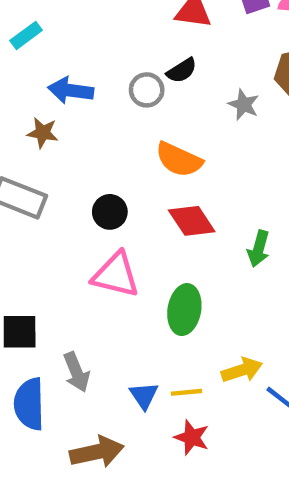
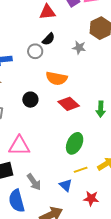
black circle: (110, 212) -> (30, 100), moved
pink triangle: (116, 275) -> (19, 146), moved
green ellipse: (184, 310) -> (75, 143), turned 30
yellow line: (186, 392) -> (81, 170), moved

